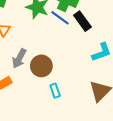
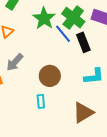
brown circle: (41, 66) -> (50, 76), moved

